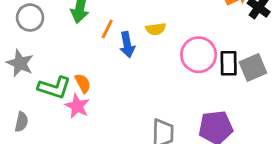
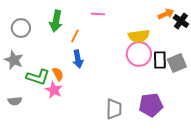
yellow semicircle: (156, 29) -> (139, 36), moved, size x1.5
blue arrow: (127, 45) -> (78, 59), moved
gray semicircle: (21, 122) -> (15, 101), turned 72

